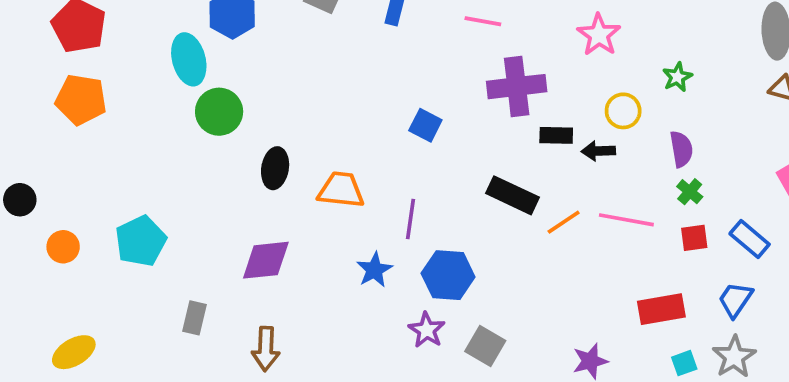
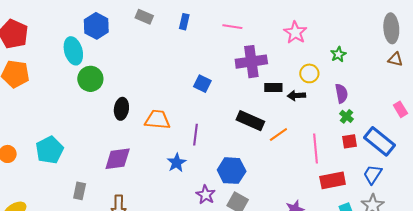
pink line: (626, 220) -> (316, 148), moved, turned 76
blue rectangle: (750, 239) -> (380, 141), size x1.4
blue hexagon: (448, 275) -> (232, 171), moved

